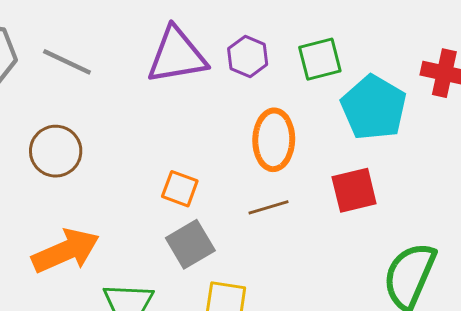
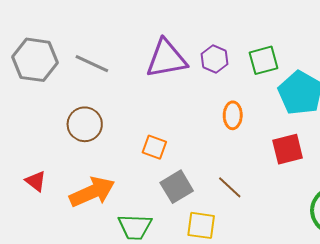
orange ellipse: (274, 140) -> (233, 115), size x0.7
orange square: (180, 189) -> (154, 147), moved
brown line: (269, 207) -> (230, 187), moved, turned 60

